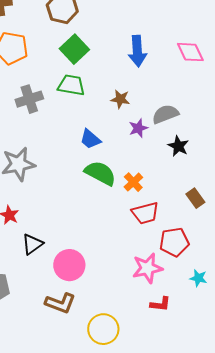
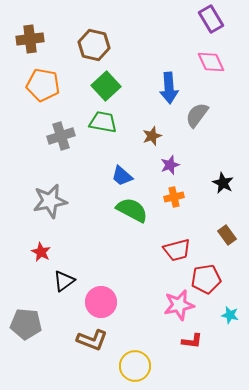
pink diamond: (190, 52) -> (211, 62), moved
brown star: (120, 99) -> (152, 136), turned -30
gray semicircle: (165, 114) -> (197, 115), moved, turned -32
black star: (178, 146) -> (223, 183), moved
orange cross: (133, 182) -> (174, 197), moved, turned 30

